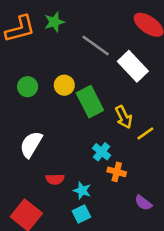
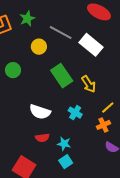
yellow circle: (64, 85) -> (39, 47), moved
yellow line: (145, 133) -> (108, 107), moved
white semicircle: (31, 144) -> (40, 112), moved, turned -95
orange cross: (117, 172) -> (103, 125), moved, turned -32

